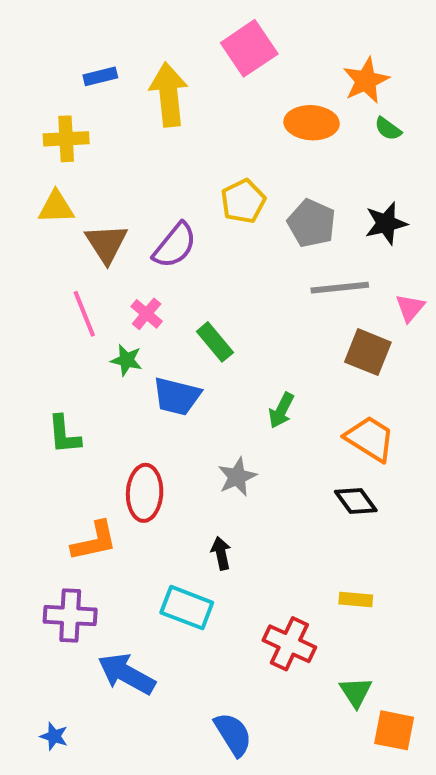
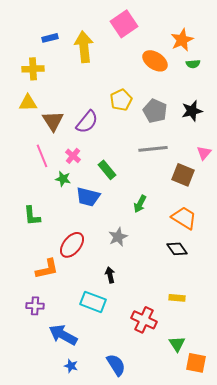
orange ellipse: (312, 123) -> (155, 61), turned 30
green semicircle: (388, 129) -> (193, 64), turned -40
gray line: (340, 288) -> (153, 149), moved
red ellipse: (145, 493) -> (72, 245), turned 36
purple cross: (70, 616) -> (35, 306), size x0.7
blue star: (54, 736) -> (71, 366), moved

